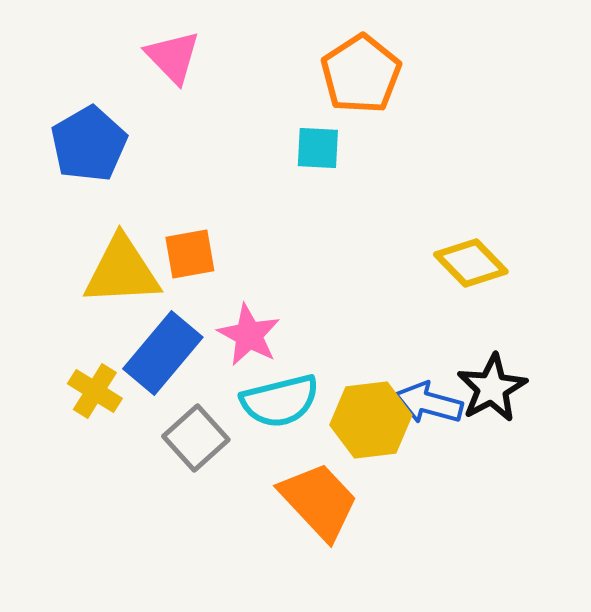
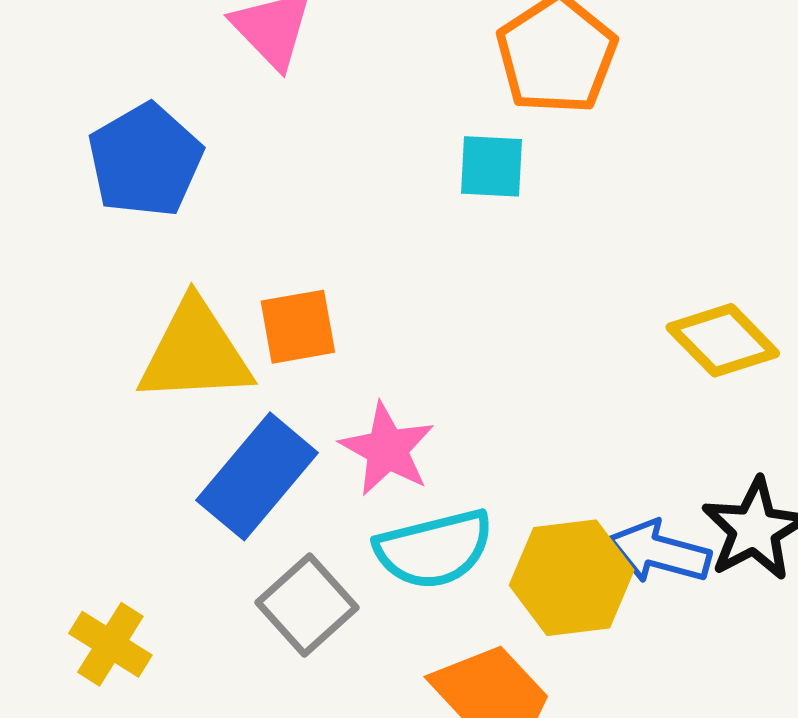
yellow cross: (95, 391) -> (110, 644), moved

